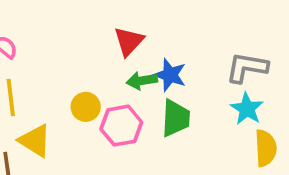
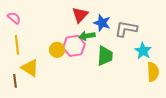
gray L-shape: (247, 67) -> (126, 29), moved
blue star: (170, 75) -> (102, 23), moved
pink hexagon: (121, 126) -> (74, 46), moved

